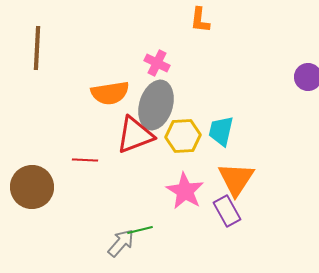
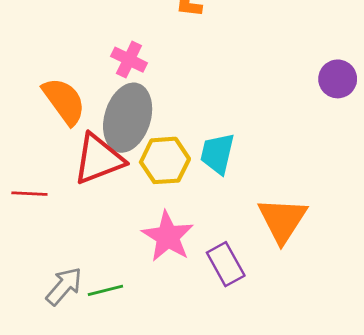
orange semicircle: (110, 93) -> (64, 101), turned -117
orange triangle: (236, 179) -> (282, 220), moved
gray arrow: (121, 243) -> (64, 286), moved

